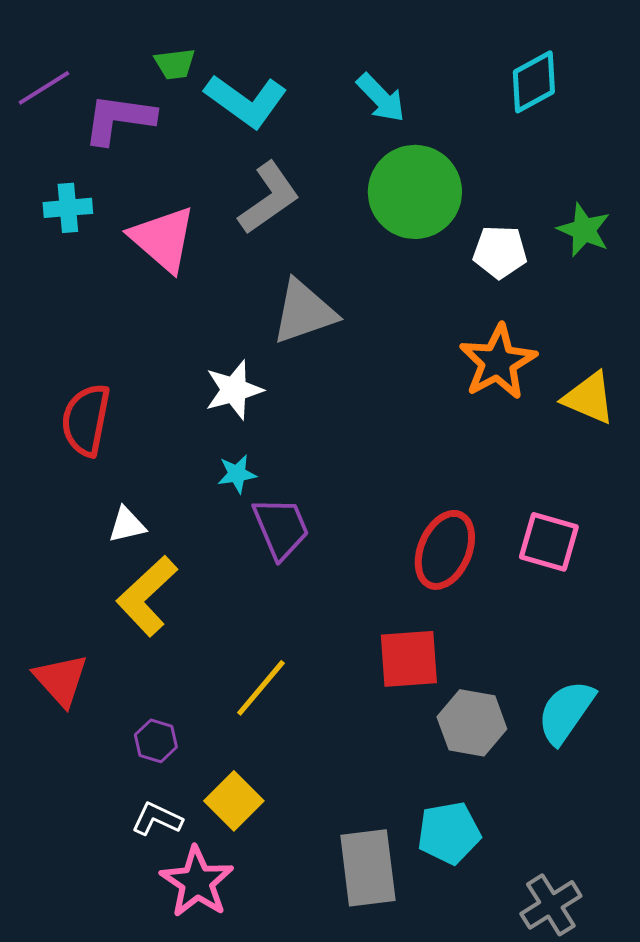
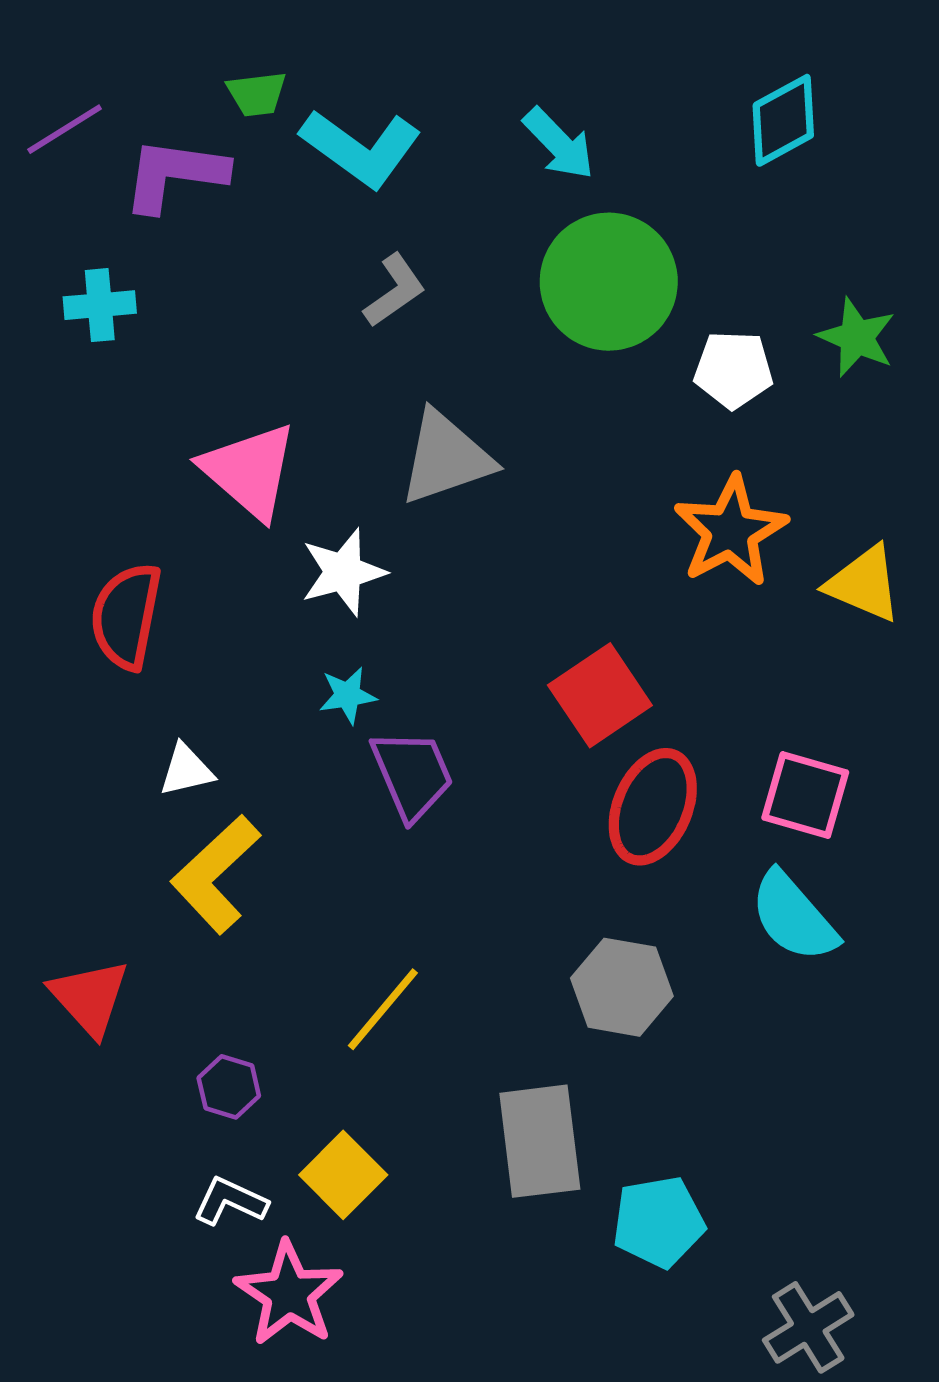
gray L-shape: (269, 198) -> (395, 290), size x0.7
pink triangle: (163, 239) -> (249, 471), moved
red square: (409, 659) -> (600, 695), moved, turned -30
cyan semicircle: (566, 712) -> (794, 917), moved, turned -76
gray hexagon: (472, 723) -> (622, 987), moved
gray rectangle: (368, 868) -> (540, 1141), moved

